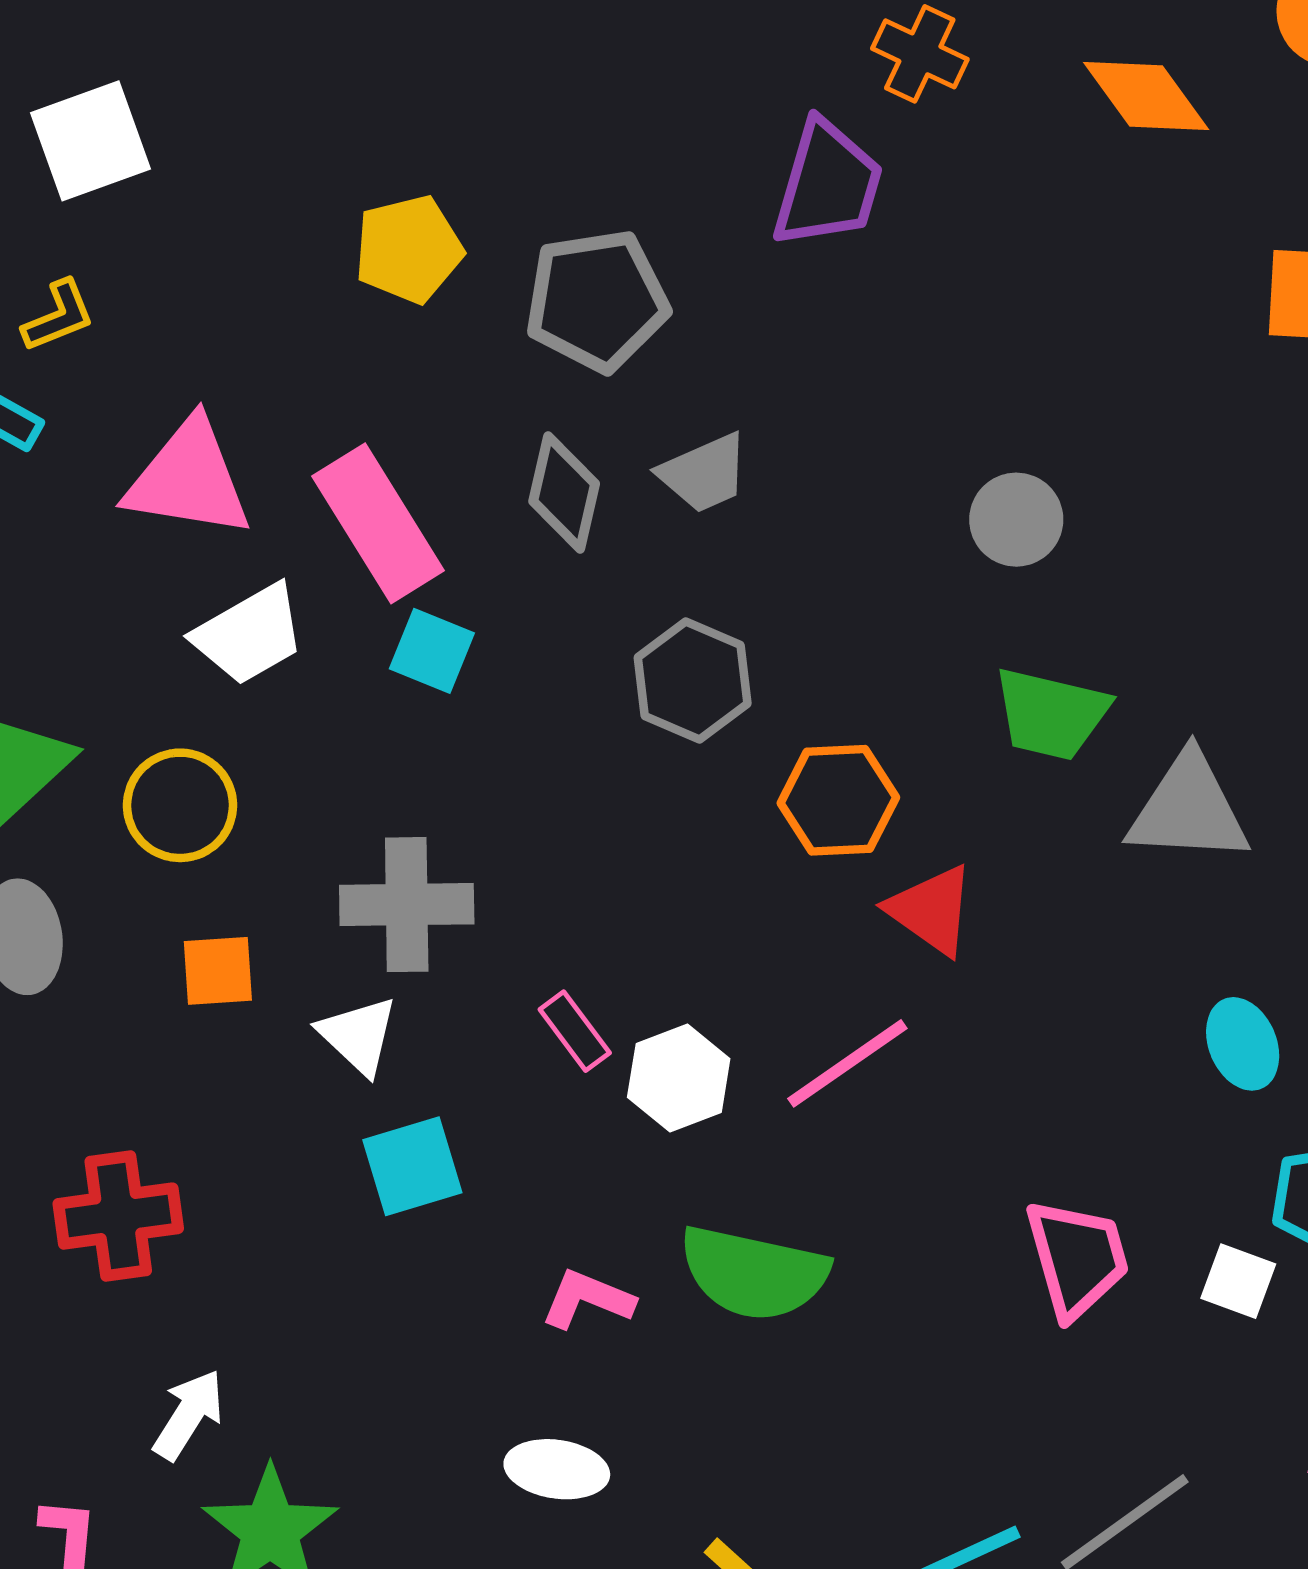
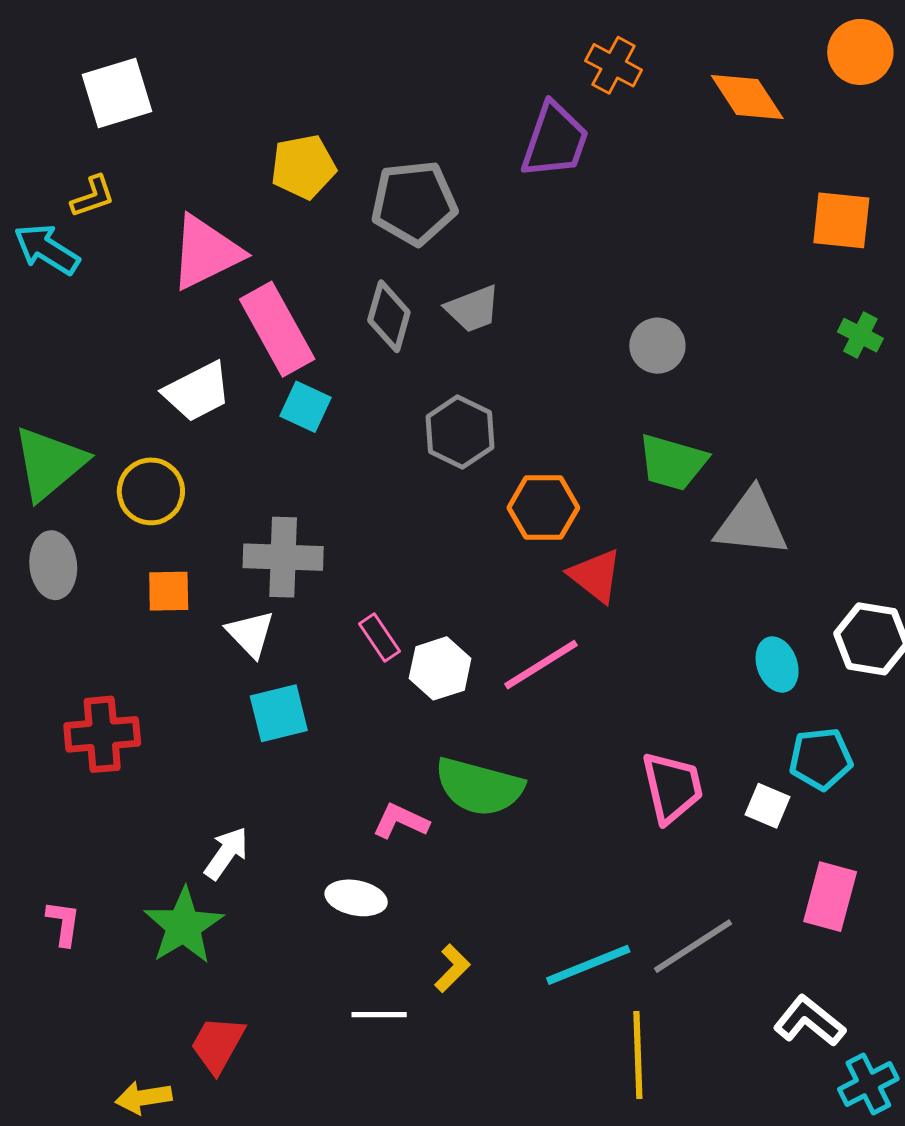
pink triangle: (189, 479) -> (206, 252), moved, turned -38
pink L-shape: (588, 1299) -> (401, 821), moved
white arrow: (189, 1415) -> (226, 853), moved

